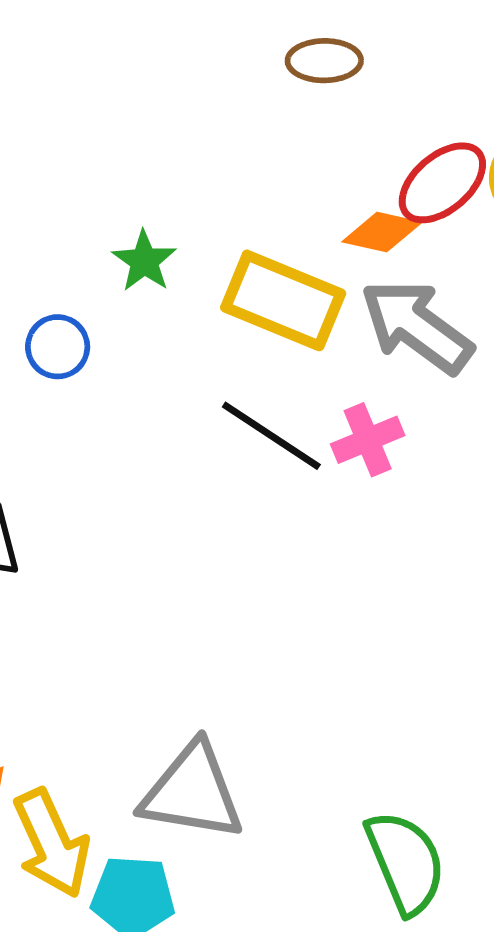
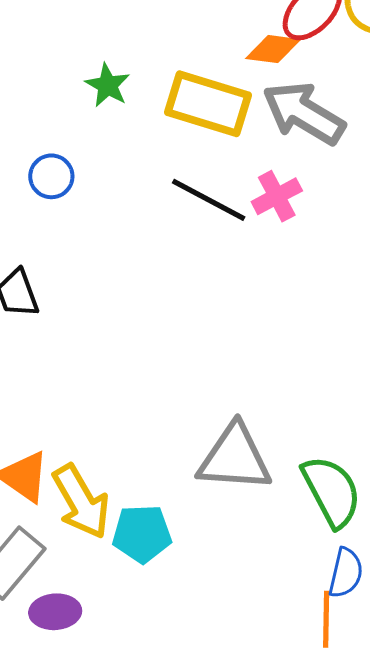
blue circle: (58, 347) -> (51, 176), moved
gray triangle: (192, 792) -> (235, 458), moved

